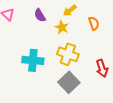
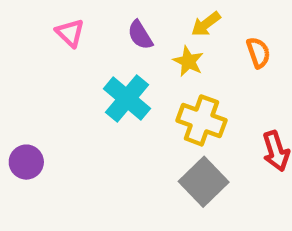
cyan cross: (33, 60) -> (127, 99), moved, turned 35

